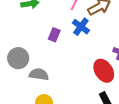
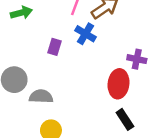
red ellipse: (104, 71) -> (119, 84), turned 45

